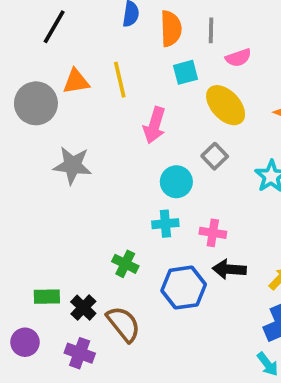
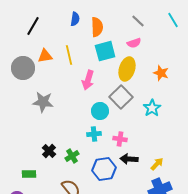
gray line: (211, 30) -> (138, 21), moved, turned -48
cyan square: (185, 72) -> (105, 51), size x1.5
yellow ellipse: (226, 105) -> (127, 69), turned 60
gray square: (215, 156) -> (121, 97), size x1.6
green cross: (125, 264) -> (72, 156), turned 32
black cross: (83, 308) -> (49, 151), moved

